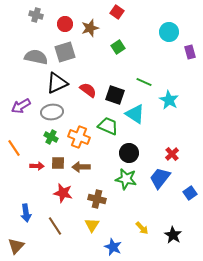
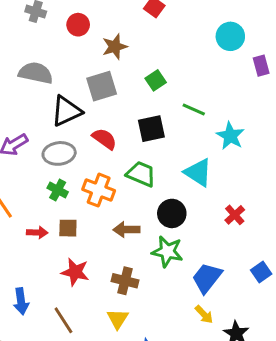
brown star: (90, 28) -> (115, 47), moved
green square: (118, 47) -> (156, 80), moved
gray square: (65, 52) -> (102, 86), moved
red semicircle: (88, 90) -> (104, 139), moved
black square: (115, 95) -> (151, 129), turned -30
cyan triangle: (135, 114) -> (198, 172), moved
brown arrow: (81, 167) -> (126, 230), moved
blue trapezoid: (160, 178) -> (207, 278), moved
yellow arrow: (142, 228) -> (204, 314), moved

